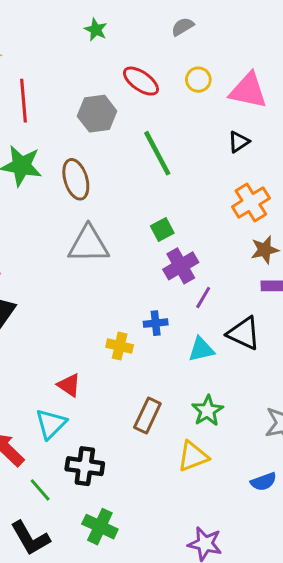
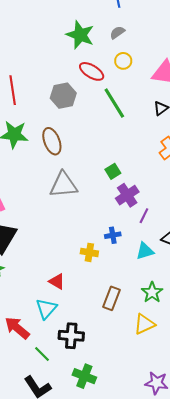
green star: (96, 30) -> (80, 35), moved, size x1.8
yellow circle: (198, 80) -> (123, 61), moved
green line: (157, 153) -> (114, 103), moved

